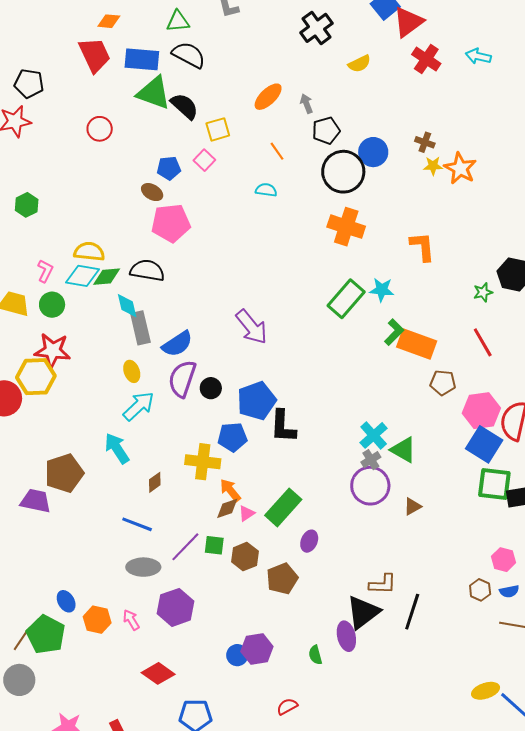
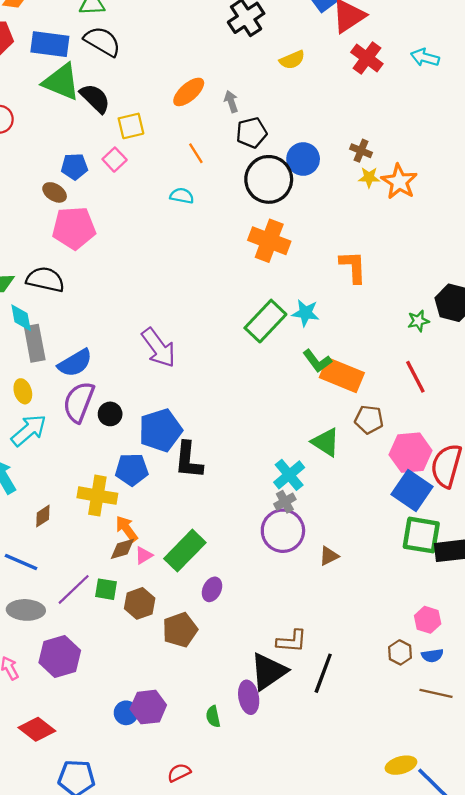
green L-shape: (394, 332) -> (317, 361), turned 96
green triangle: (403, 450) -> (326, 442), moved

